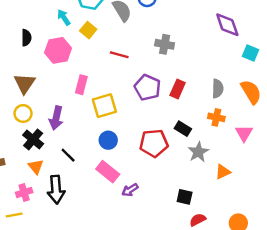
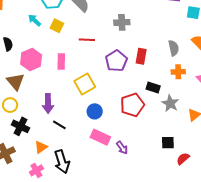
pink hexagon: (58, 50) -> (31, 60), moved
pink rectangle: (81, 85) -> (61, 62), moved
purple pentagon: (148, 87) -> (116, 61), turned 30
yellow circle: (23, 113) -> (10, 105), moved
black cross: (33, 139) -> (20, 126), moved
black line: (68, 155) -> (59, 125), moved
orange triangle: (36, 167) -> (41, 147), turned 48
purple arrow: (130, 190) -> (122, 148), turned -80

